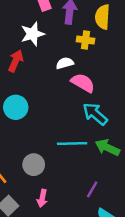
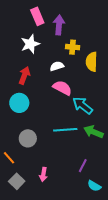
yellow semicircle: (102, 17) -> (92, 62), moved
red arrow: (16, 61) -> (24, 75), moved
pink semicircle: (83, 83) -> (62, 88), moved
gray circle: (34, 165) -> (28, 138), moved

